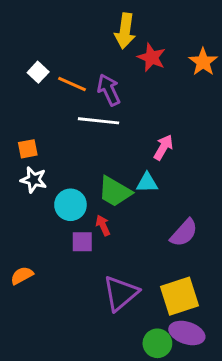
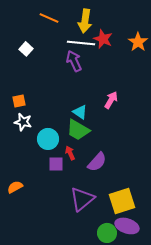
orange line: (72, 84) -> (49, 18), moved
white line: (98, 121) -> (81, 43), moved
cyan triangle: (147, 183) -> (80, 112), moved, turned 35
purple semicircle: (184, 233) -> (97, 162), moved

